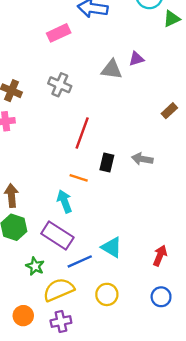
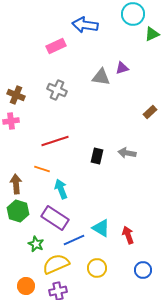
red line: (82, 133) -> (55, 141), moved, turned 52
orange line: (79, 178) -> (42, 169), moved
red arrow: (160, 256) -> (128, 235), moved, turned -42

